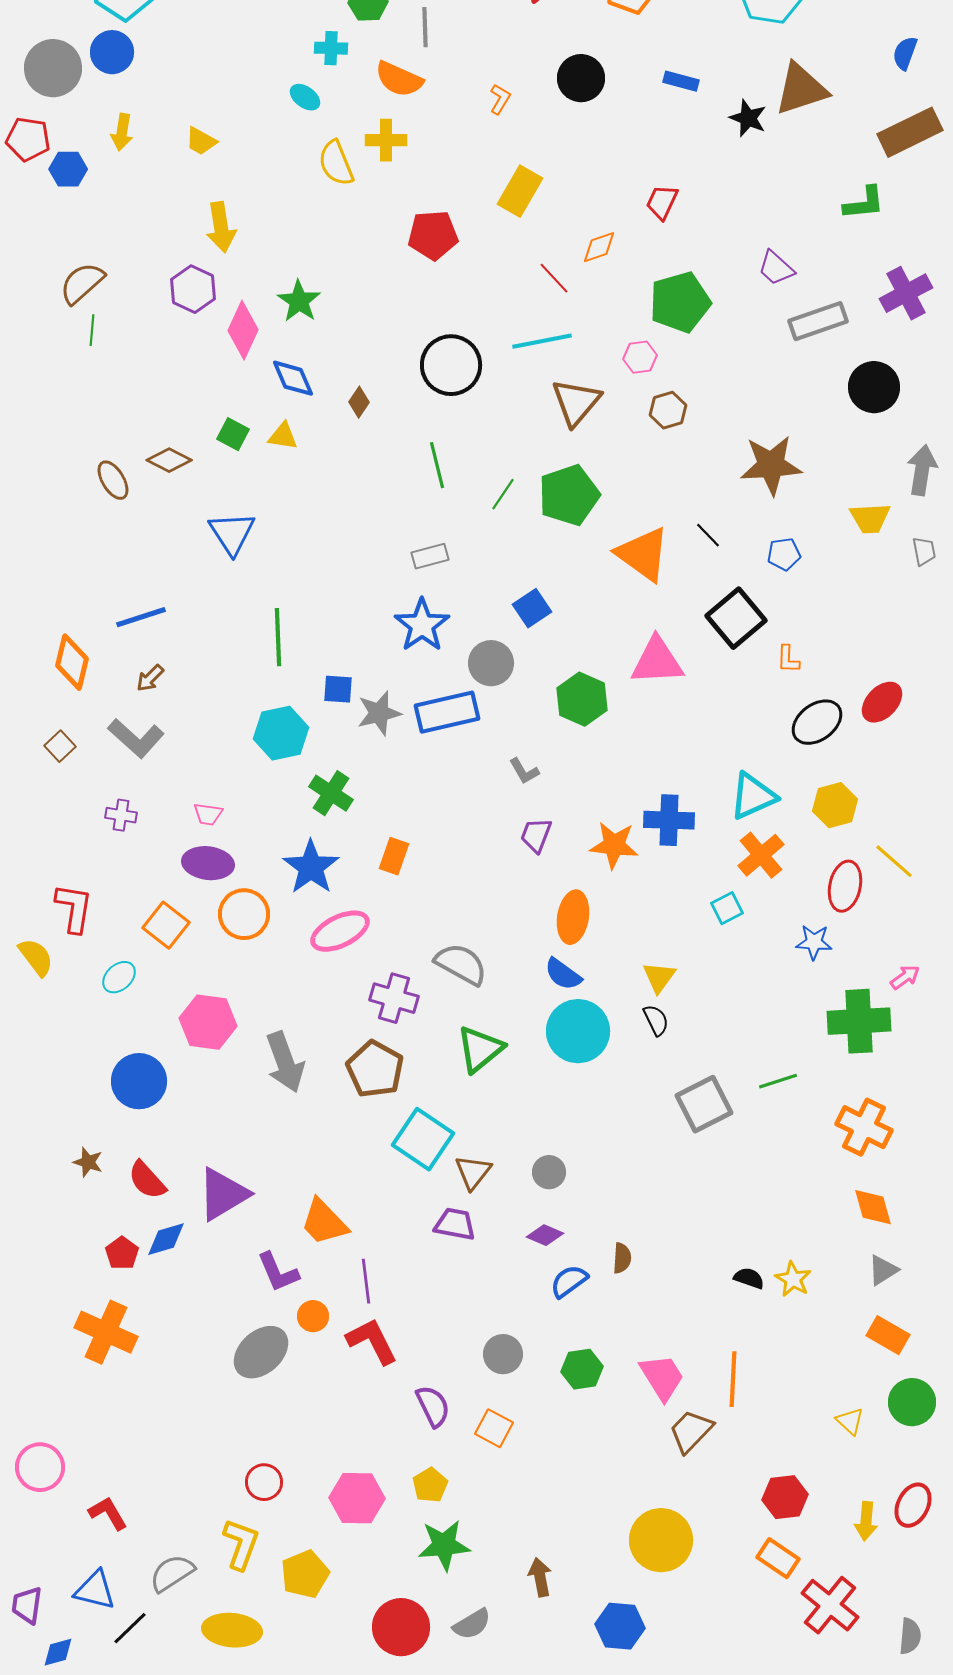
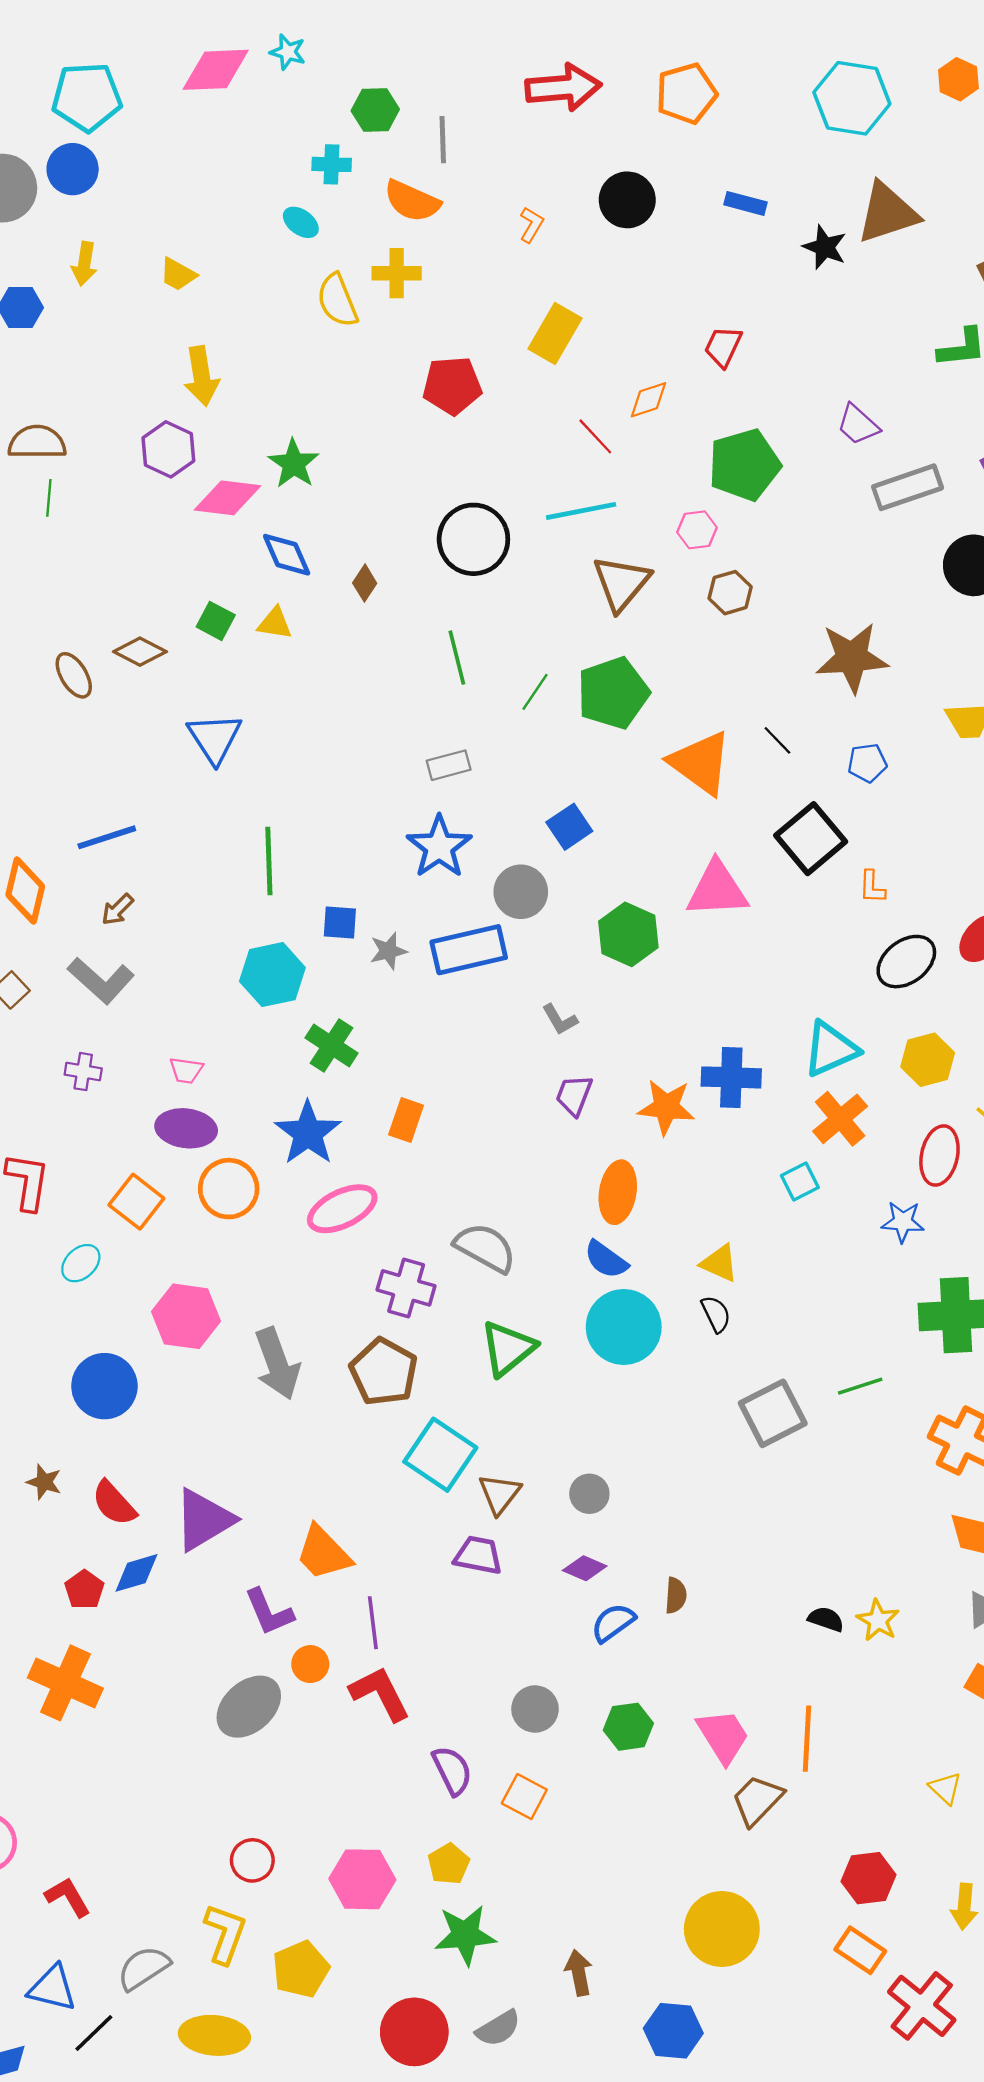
brown semicircle: (82, 283) -> (37, 442), turned 42
pink diamond: (243, 330) -> (227, 498), turned 72
gray star: (379, 713) -> (388, 951), size x0.7
yellow triangle: (659, 977) -> (719, 1263), turned -42

